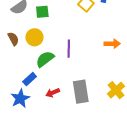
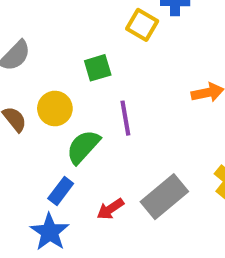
green square: (42, 12) -> (98, 68), moved
gray rectangle: (81, 92) -> (164, 197), turned 70

